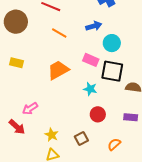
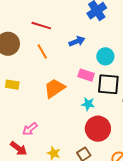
blue arrow: (94, 26) -> (77, 41), moved
orange line: (59, 33) -> (42, 52), moved, turned 35
red circle: (98, 114) -> (98, 129), size x1.6

